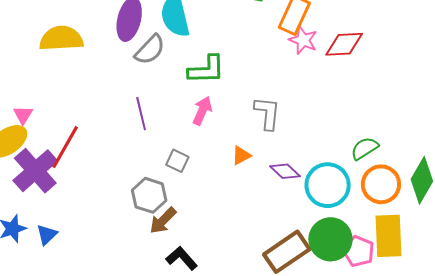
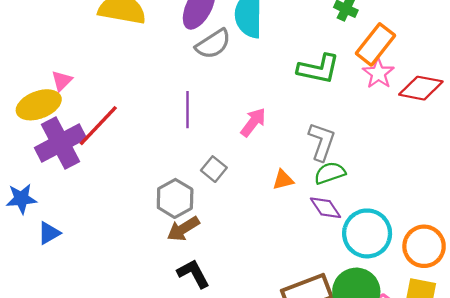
green L-shape: (206, 70) -> (318, 69), moved
green semicircle: (365, 148) -> (330, 173), moved
blue triangle: (47, 235) -> (49, 233), moved

